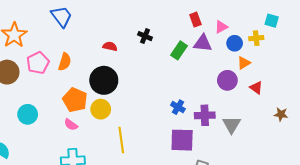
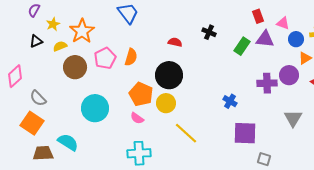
pink triangle: (221, 27) -> (283, 23), turned 48
blue cross: (178, 107) -> (230, 101), moved
cyan circle: (28, 114) -> (95, 108), size x1.4
purple cross: (205, 115) -> (267, 83), moved
yellow line: (121, 140) -> (186, 133), turned -40

